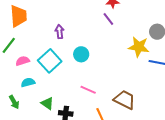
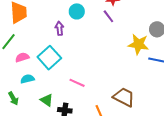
cyan circle: (81, 54) -> (77, 11), moved
pink line: (88, 90) -> (77, 83), moved

